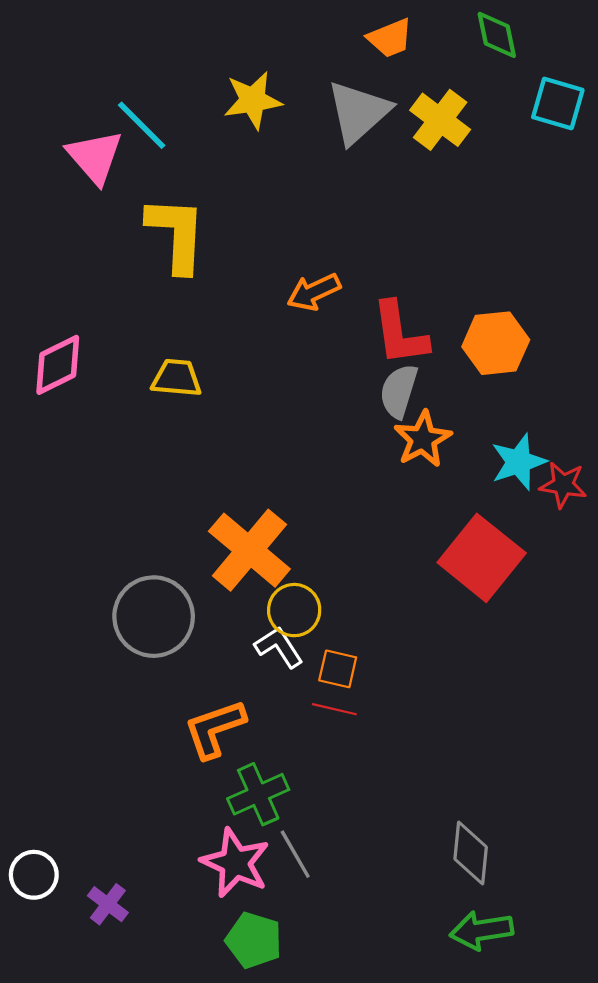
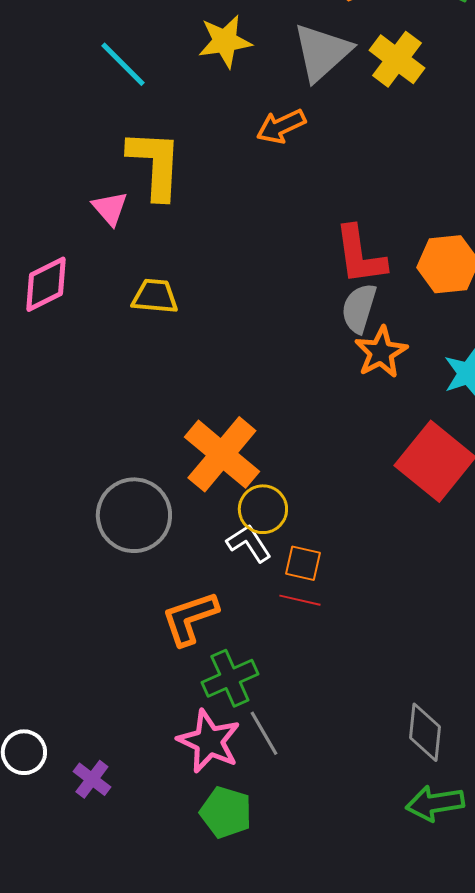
pink triangle: (95, 157) -> (110, 208), moved, size x0.7
orange arrow: (314, 292) -> (281, 126), moved

